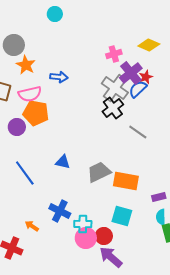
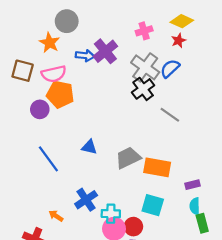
gray circle: (14, 45) -> (67, 21), moved
purple cross: (131, 73) -> (105, 51), moved
red star: (146, 77) -> (179, 41), moved
blue cross: (60, 211) -> (86, 200), turned 30

